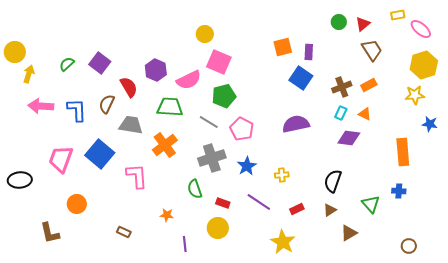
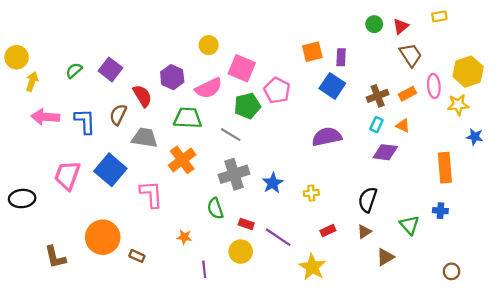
pink ellipse: (421, 29) -> (434, 86), moved, turned 45
yellow circle: (205, 34) -> (209, 45), moved
pink pentagon: (242, 129) -> (277, 90), moved
purple line: (259, 202) -> (278, 237), moved
orange circle: (77, 204) -> (103, 237), moved, size x1.6

